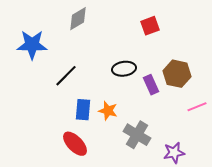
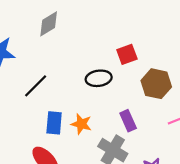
red square: (150, 26) -> (127, 54), moved
purple rectangle: (151, 85) -> (128, 121), moved

